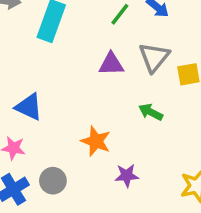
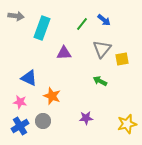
purple triangle: (111, 64) -> (64, 53), moved
orange star: (96, 141) -> (52, 96), moved

